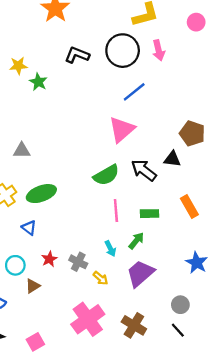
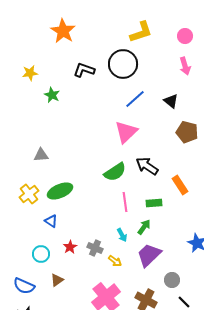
pink arrow: (159, 50) -> (185, 66), moved
yellow star: (18, 66) -> (30, 73), moved
black triangle: (172, 159) -> (171, 101), moved, turned 35
orange rectangle: (189, 206) -> (180, 185), moved
brown triangle: (33, 286) -> (57, 280), moved
gray circle: (180, 305) -> (172, 280), moved

